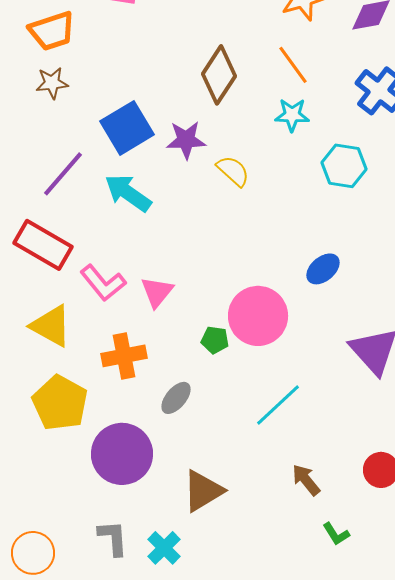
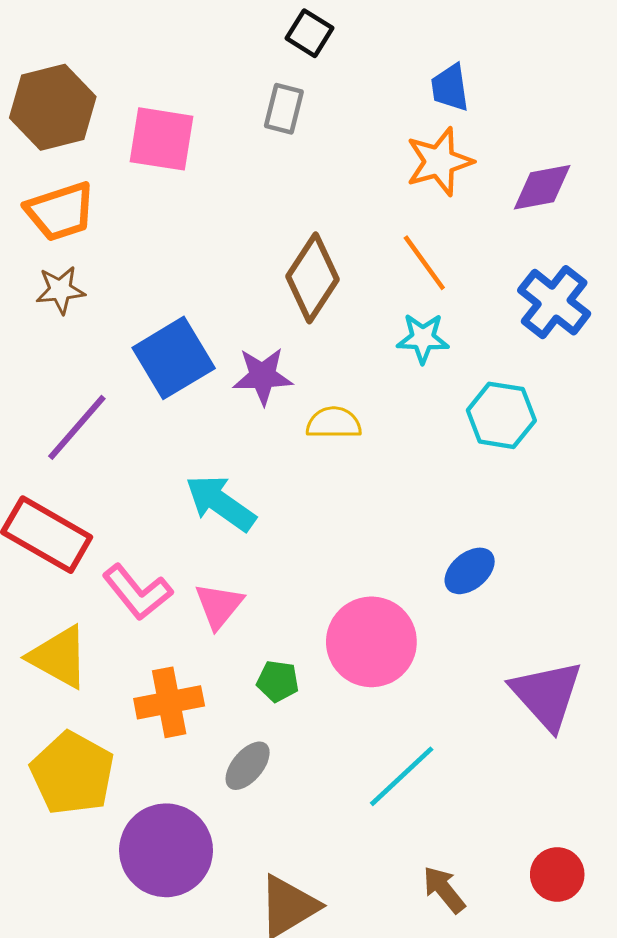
yellow semicircle: (233, 171) -> (334, 423), turned -42
cyan arrow: (128, 193) -> (220, 503), moved
green pentagon: (215, 340) -> (278, 681), moved

